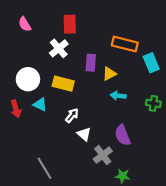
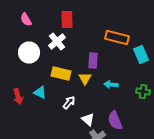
purple rectangle: (91, 63) -> (93, 60), moved
yellow triangle: (109, 74) -> (85, 78), moved, turned -32
white circle: (28, 79) -> (29, 52), moved
white triangle: (84, 134) -> (88, 120), moved

